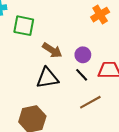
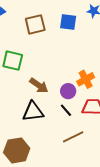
orange cross: (100, 15) -> (86, 79), moved

